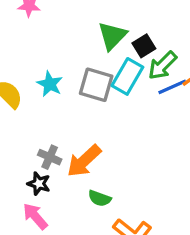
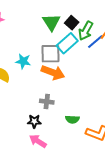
cyan rectangle: (127, 76) -> (67, 43), turned 35
gray cross: (50, 157) -> (47, 102), moved
orange arrow: (84, 161) -> (53, 72), moved, turned -100

